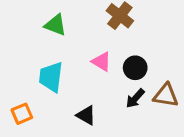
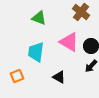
pink triangle: (101, 62) -> (69, 42), size x1.5

